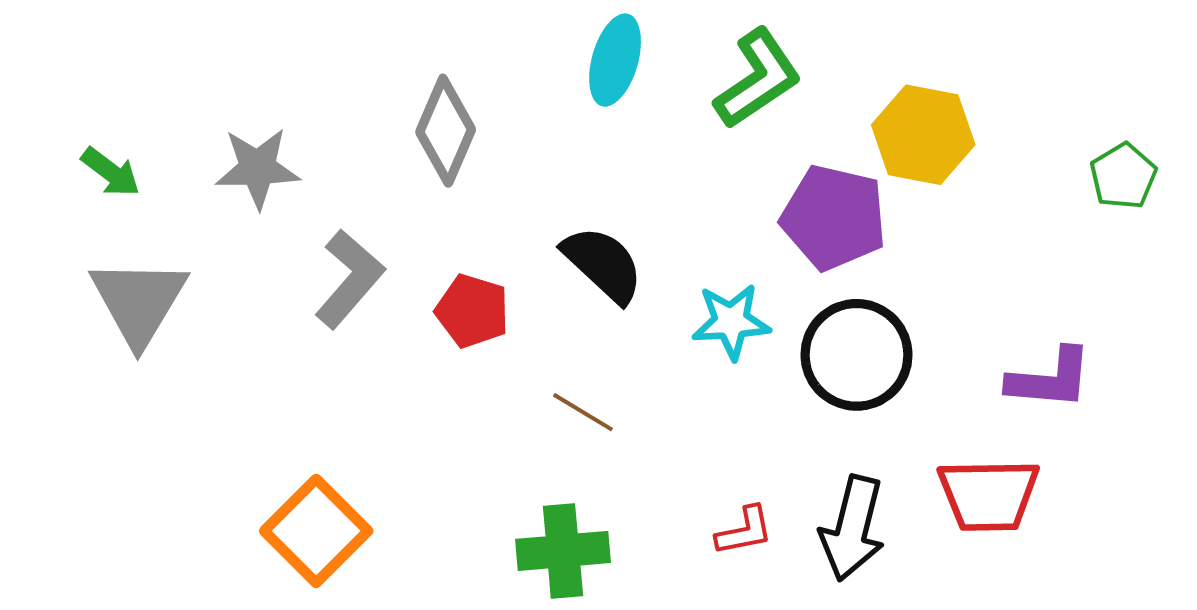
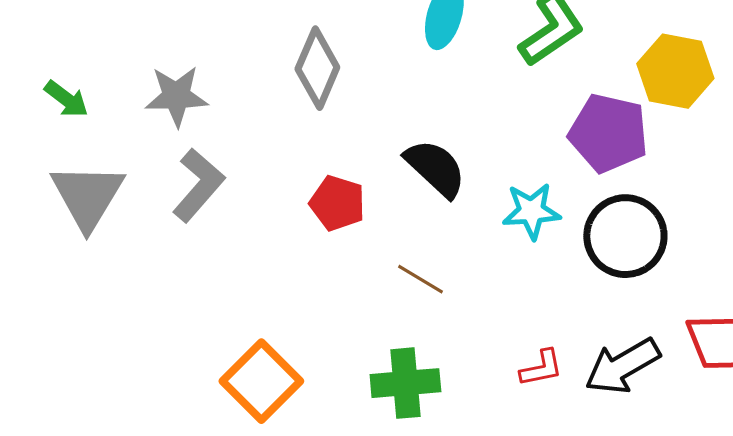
gray L-shape: (350, 279) -> (198, 185), moved
black arrow: (852, 528) -> (622, 366), turned 46
orange square: (316, 531) -> (261, 381), moved

